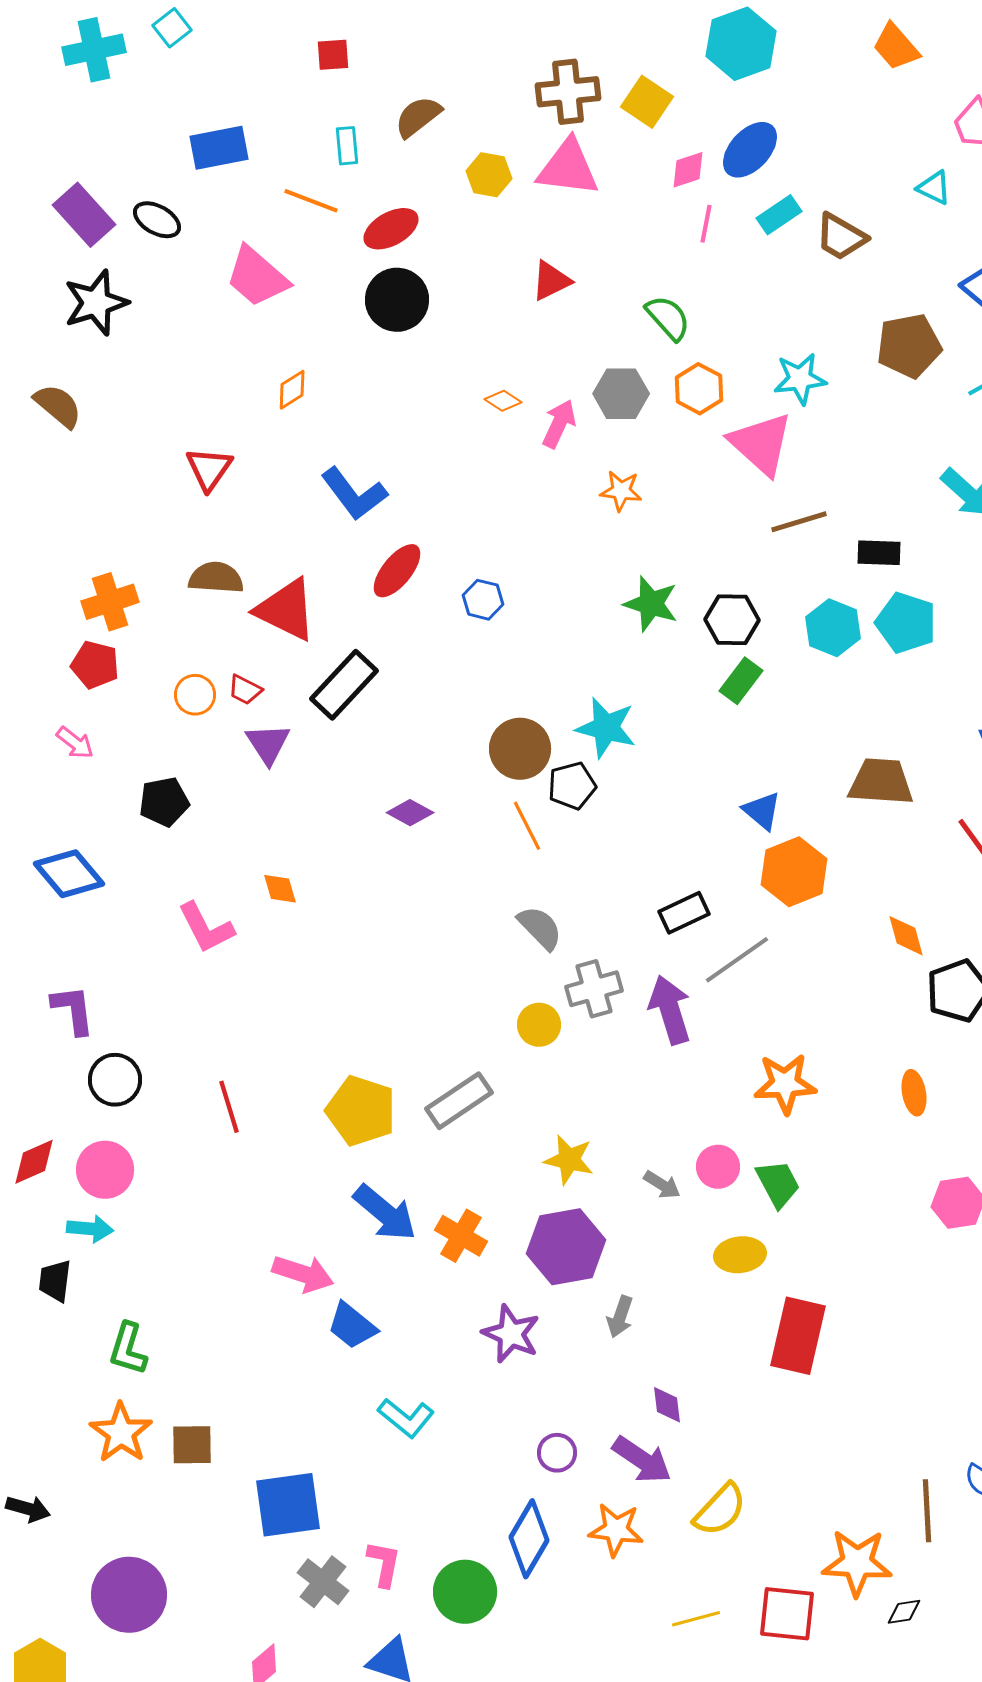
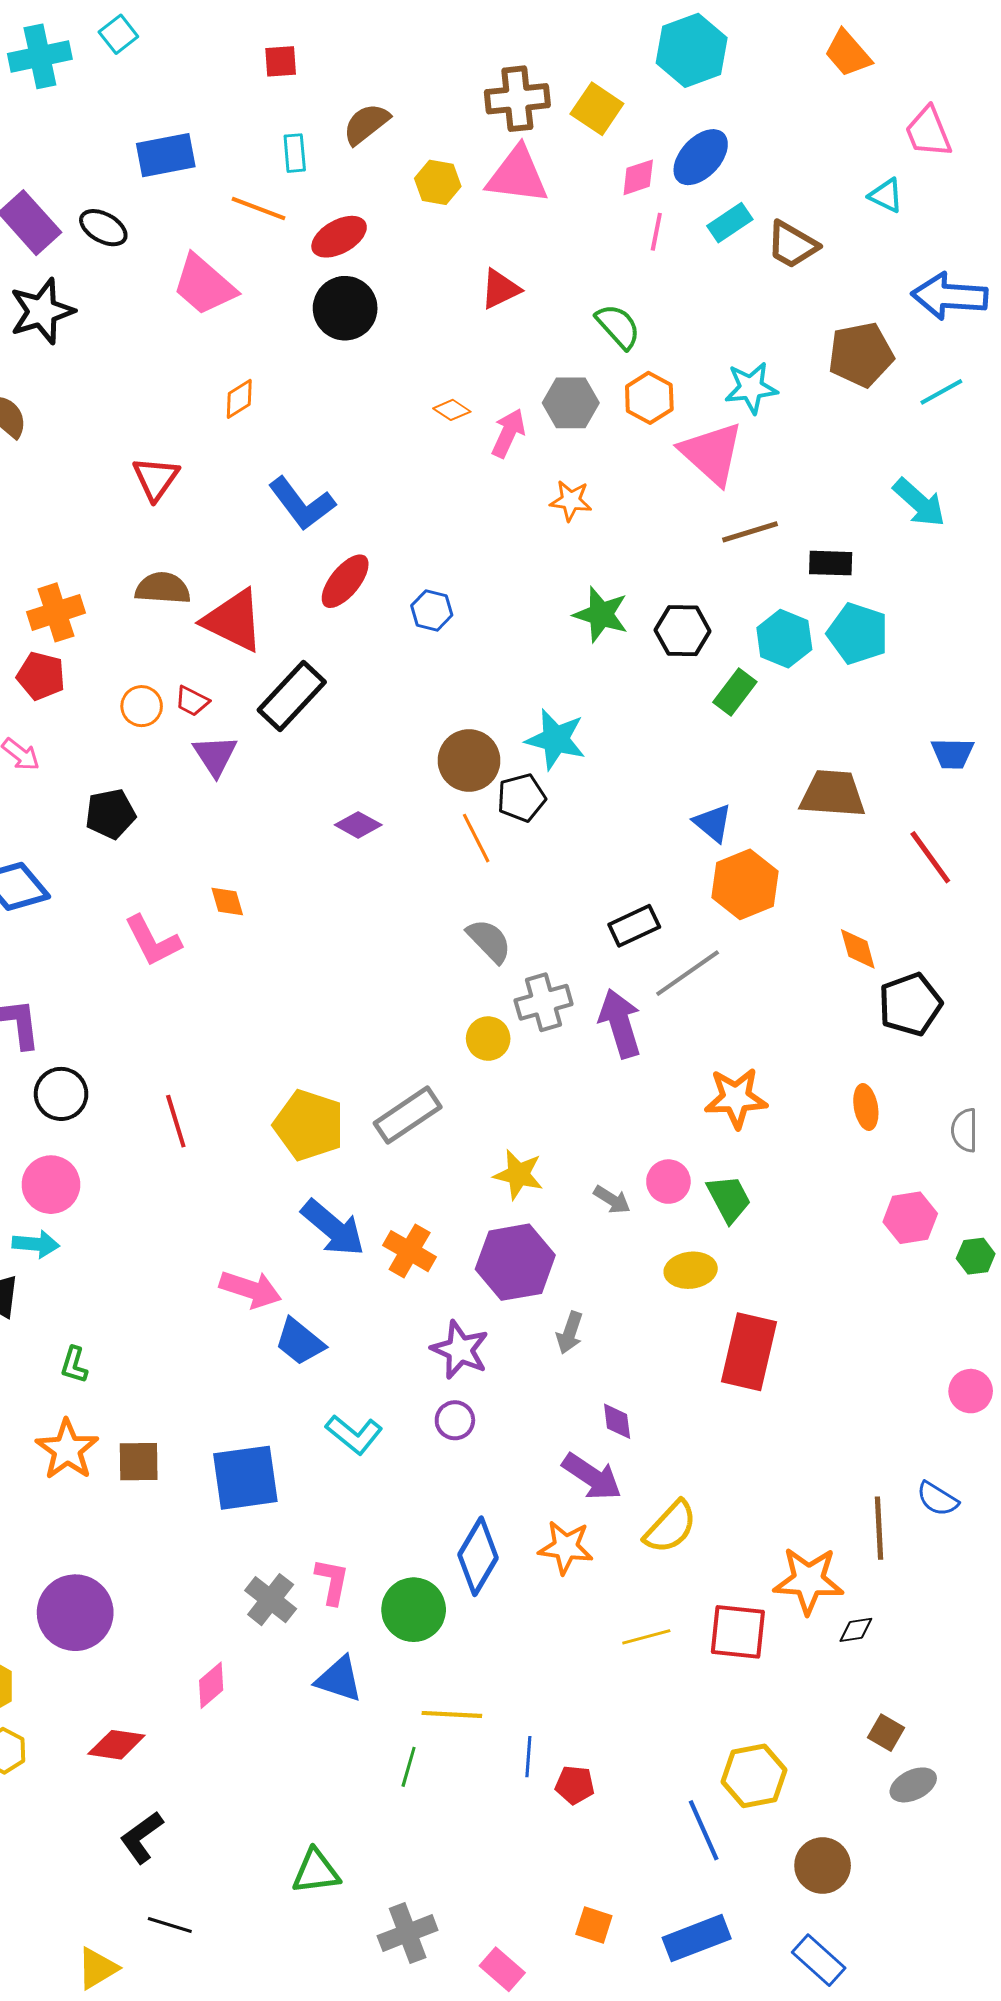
green rectangle: (741, 681) -> (735, 692), moved
green L-shape: (128, 1349) -> (74, 1365), size x0.7
purple circle: (557, 1453) -> (455, 1420), moved
blue square: (288, 1505) -> (245, 1478), moved

